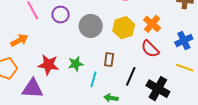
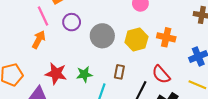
orange cross: (152, 24) -> (166, 37), turned -30
orange arrow: (19, 40) -> (39, 40), moved, turned -36
red semicircle: (150, 49) -> (161, 74), moved

